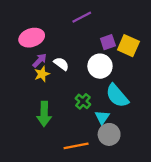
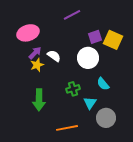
cyan semicircle: (117, 96) -> (103, 84), size x0.6
green cross: (83, 101) -> (73, 89), turned 32
gray circle: (109, 134) -> (106, 118), moved

